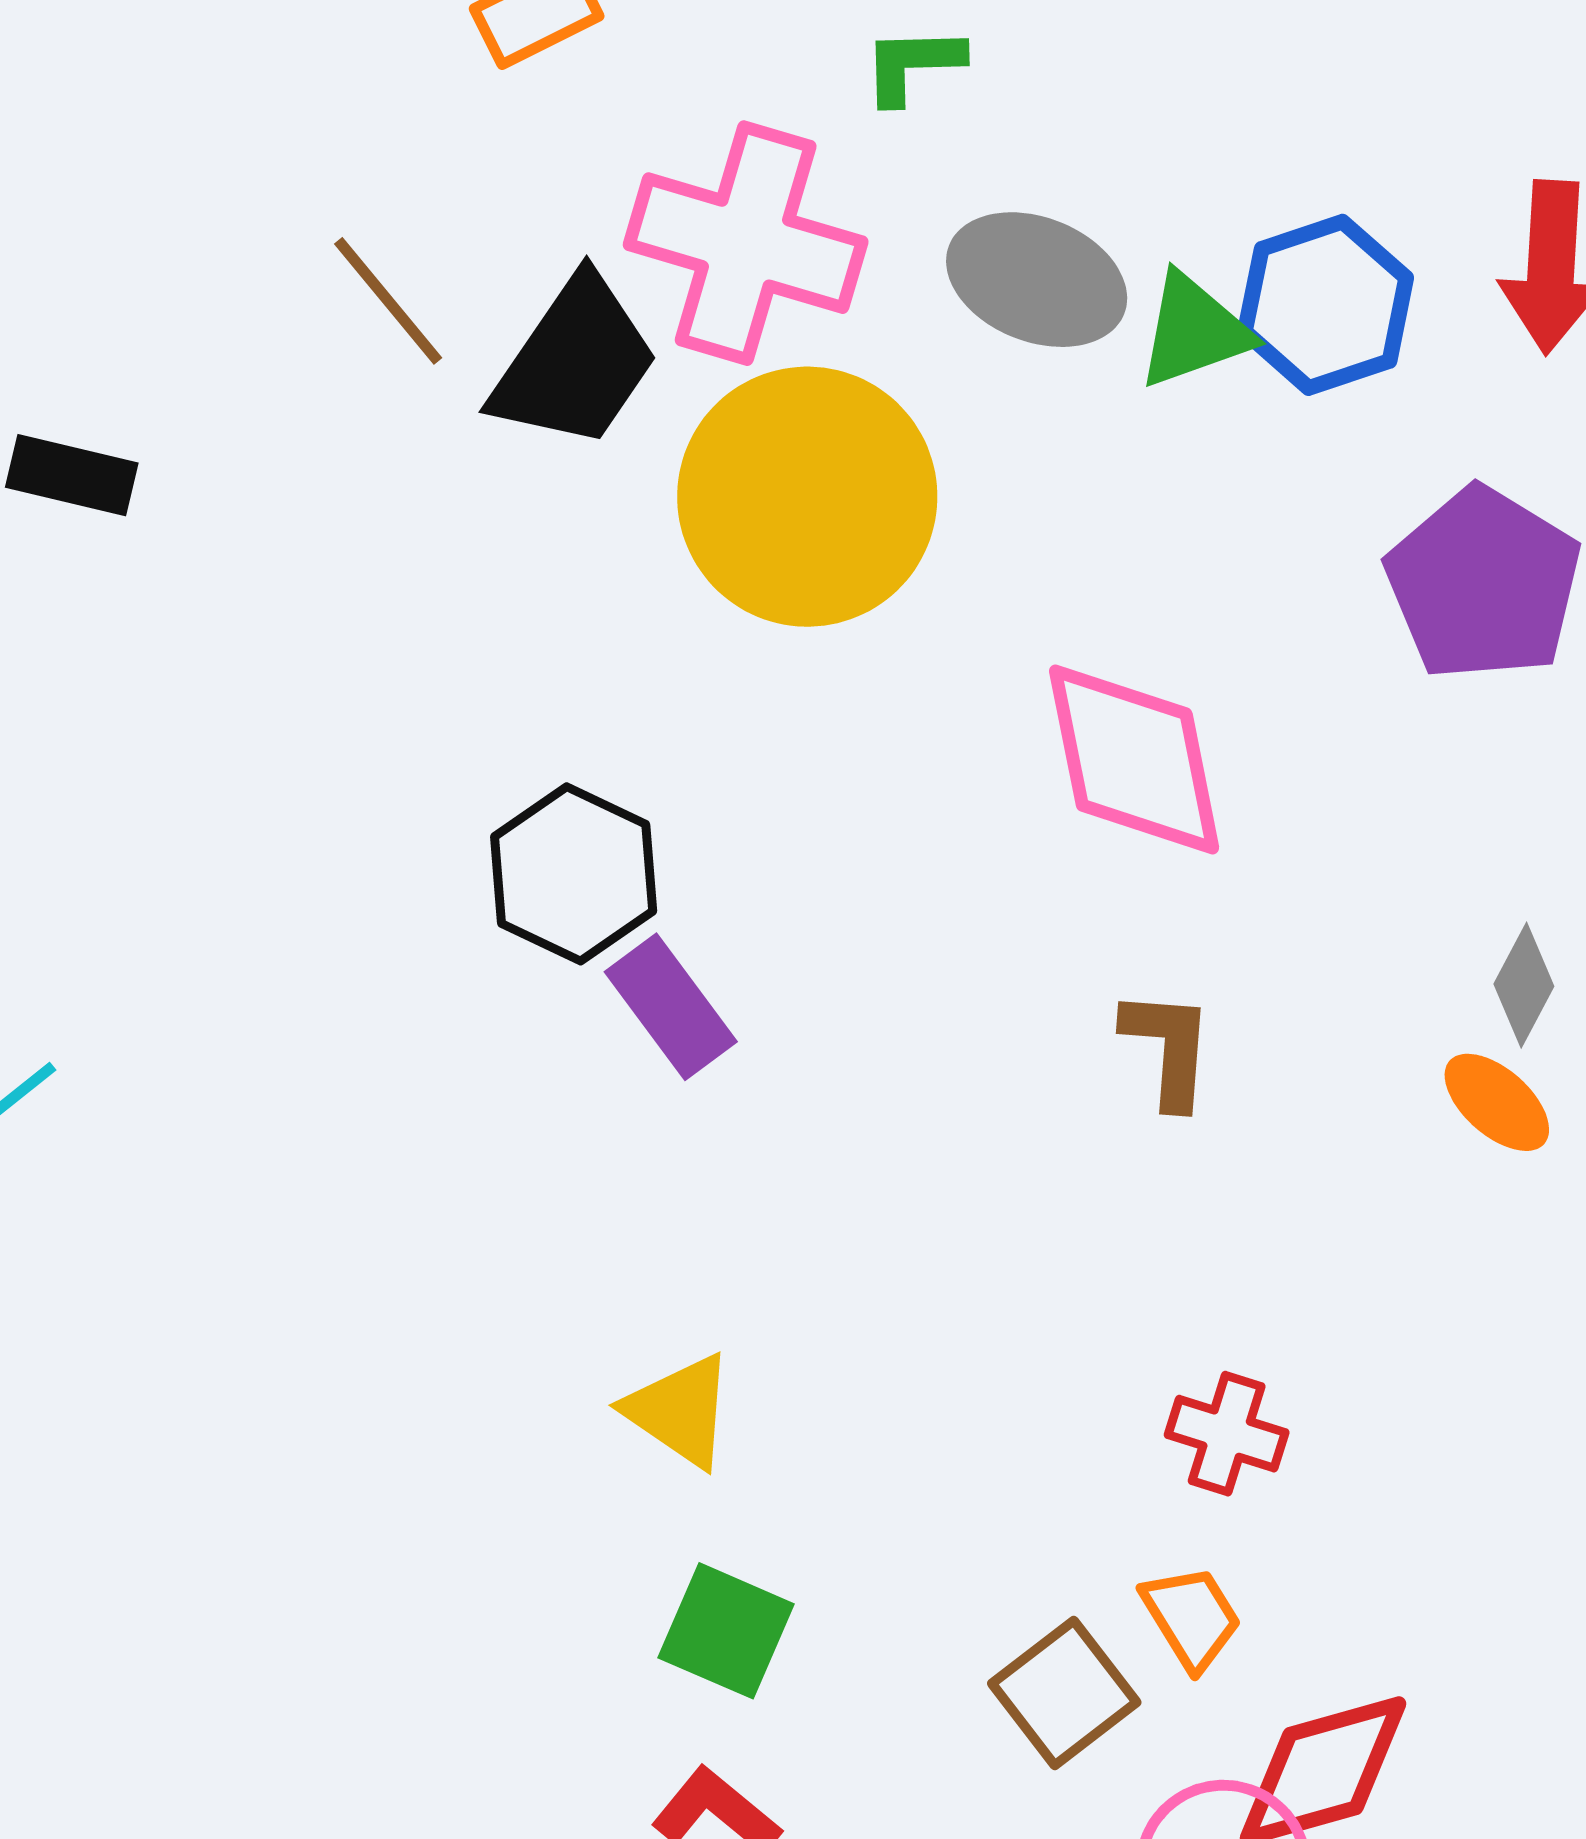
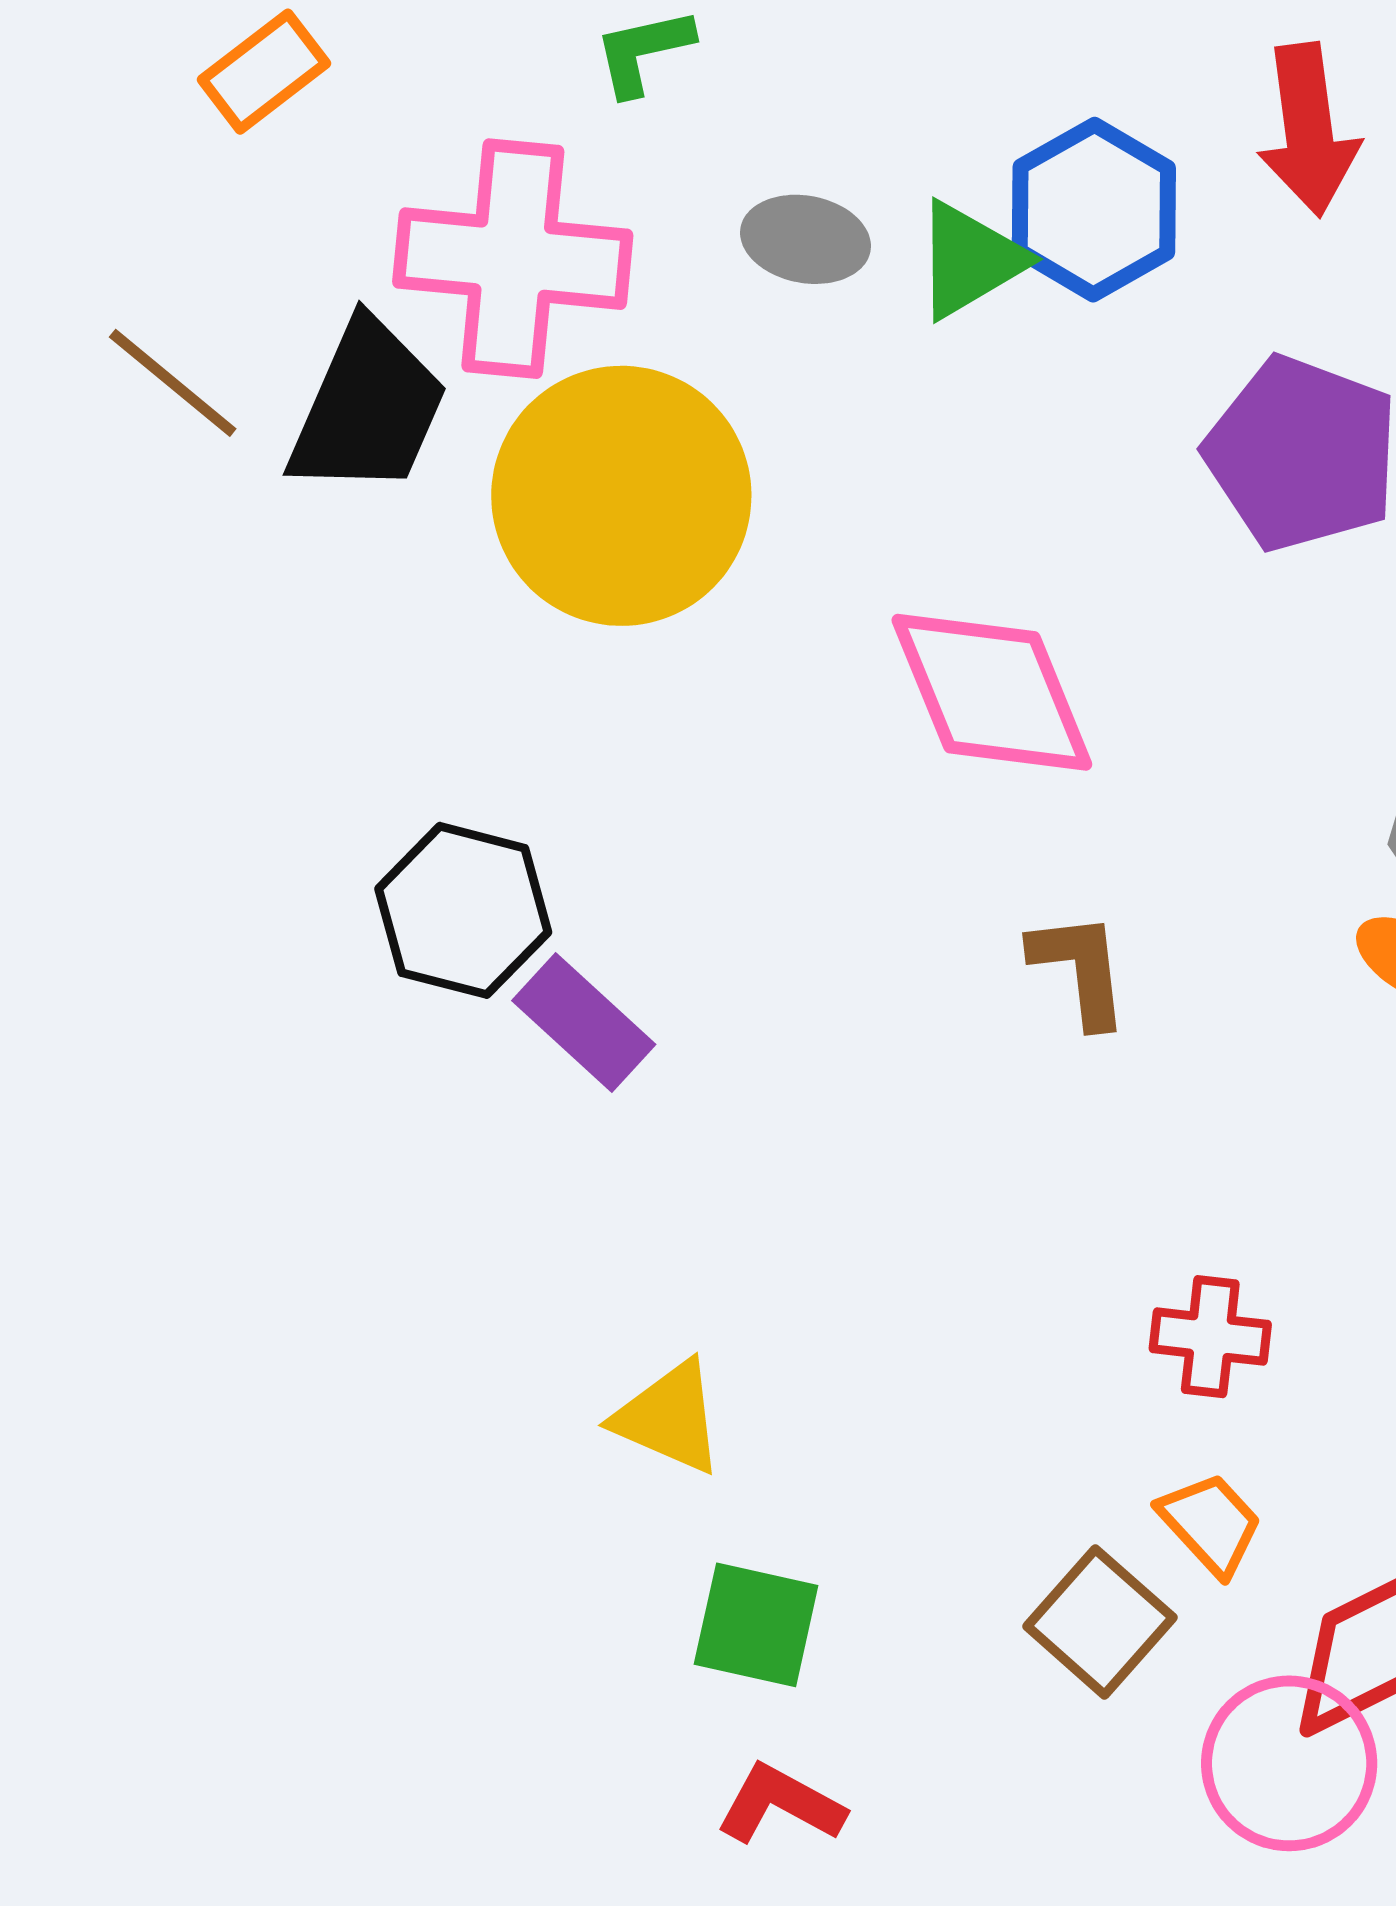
gray ellipse: (1037, 280) -> (805, 239), size x0.7

